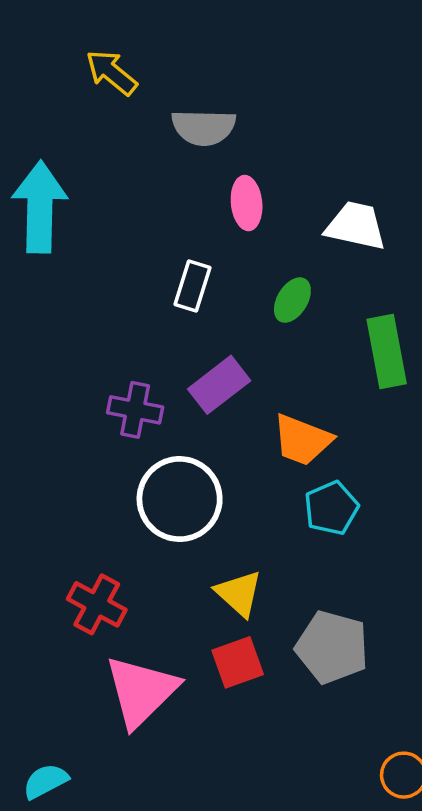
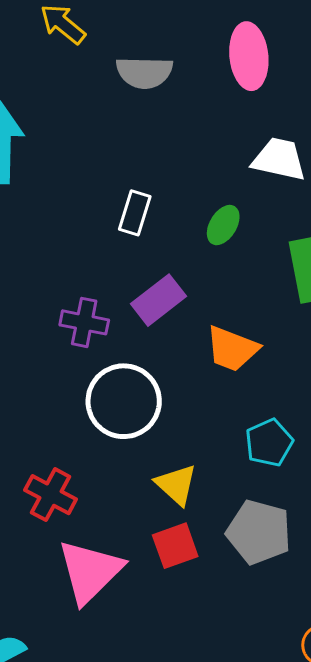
pink ellipse: (247, 203) -> (249, 56), moved, size x1.4
cyan pentagon: (331, 508) -> (269, 443), moved

